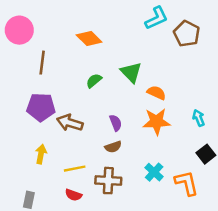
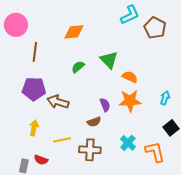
orange diamond: (89, 39) -> (74, 32), turned -50
cyan arrow: (199, 118) -> (165, 98), turned 40
purple semicircle: (116, 123) -> (105, 105), moved
red semicircle: (73, 195) -> (41, 160), moved

